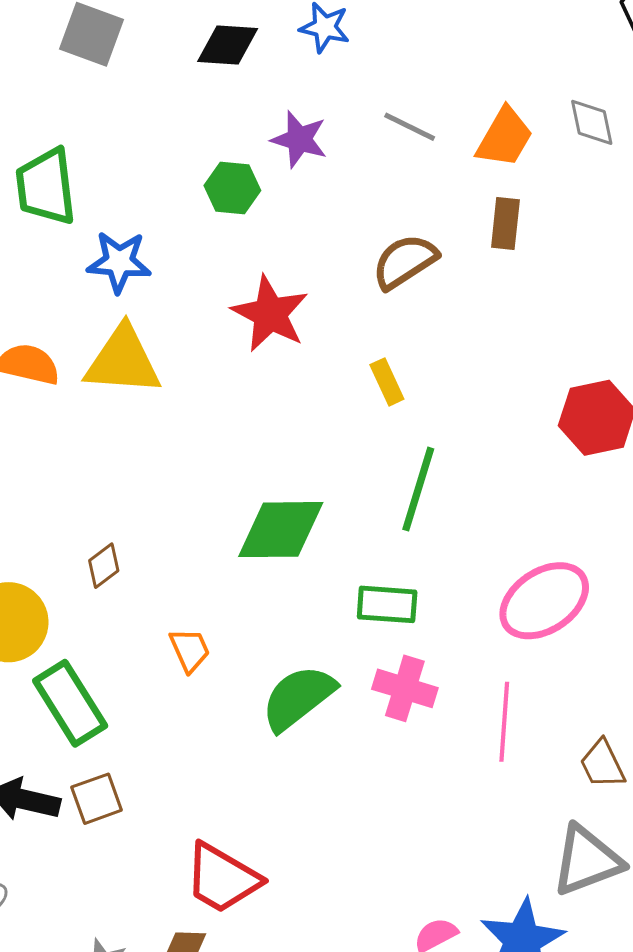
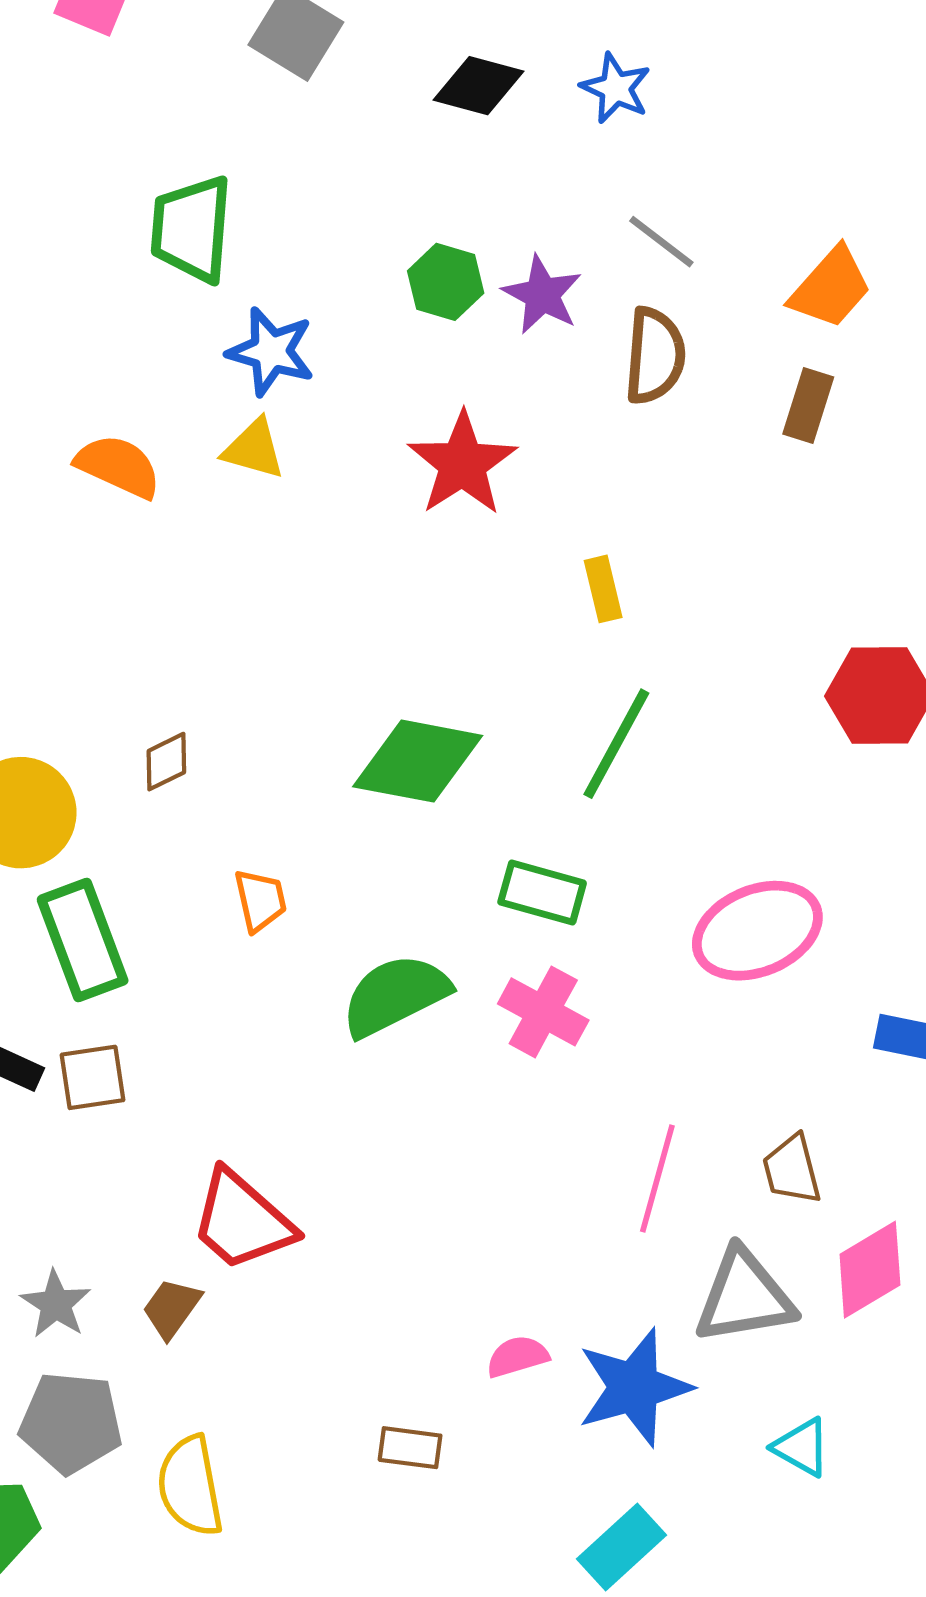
gray line: (410, 127) -> (661, 242), moved
purple star: (299, 139) -> (542, 295), moved
brown semicircle: (405, 261) -> (655, 356), moved, turned 116
yellow triangle: (123, 361) -> (254, 449), moved, size x0.6
pink line: (504, 722) -> (657, 1178), moved

